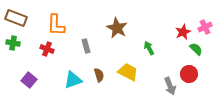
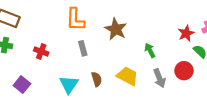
orange L-shape: (56, 25) -> (75, 20), moved
red circle: (189, 74) -> (184, 71), moved
cyan triangle: (73, 80) -> (69, 85), turned -36
gray arrow: (170, 86) -> (159, 78), moved

